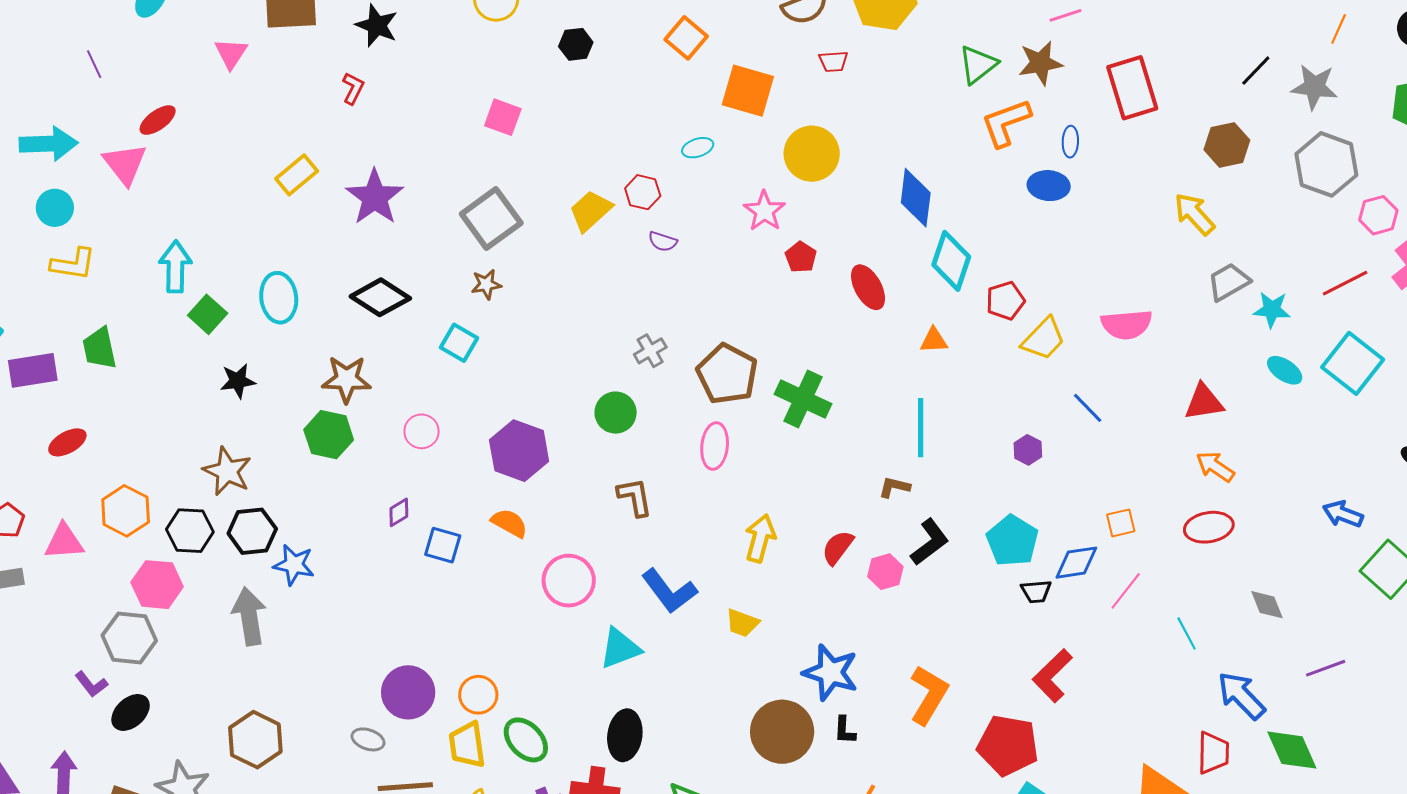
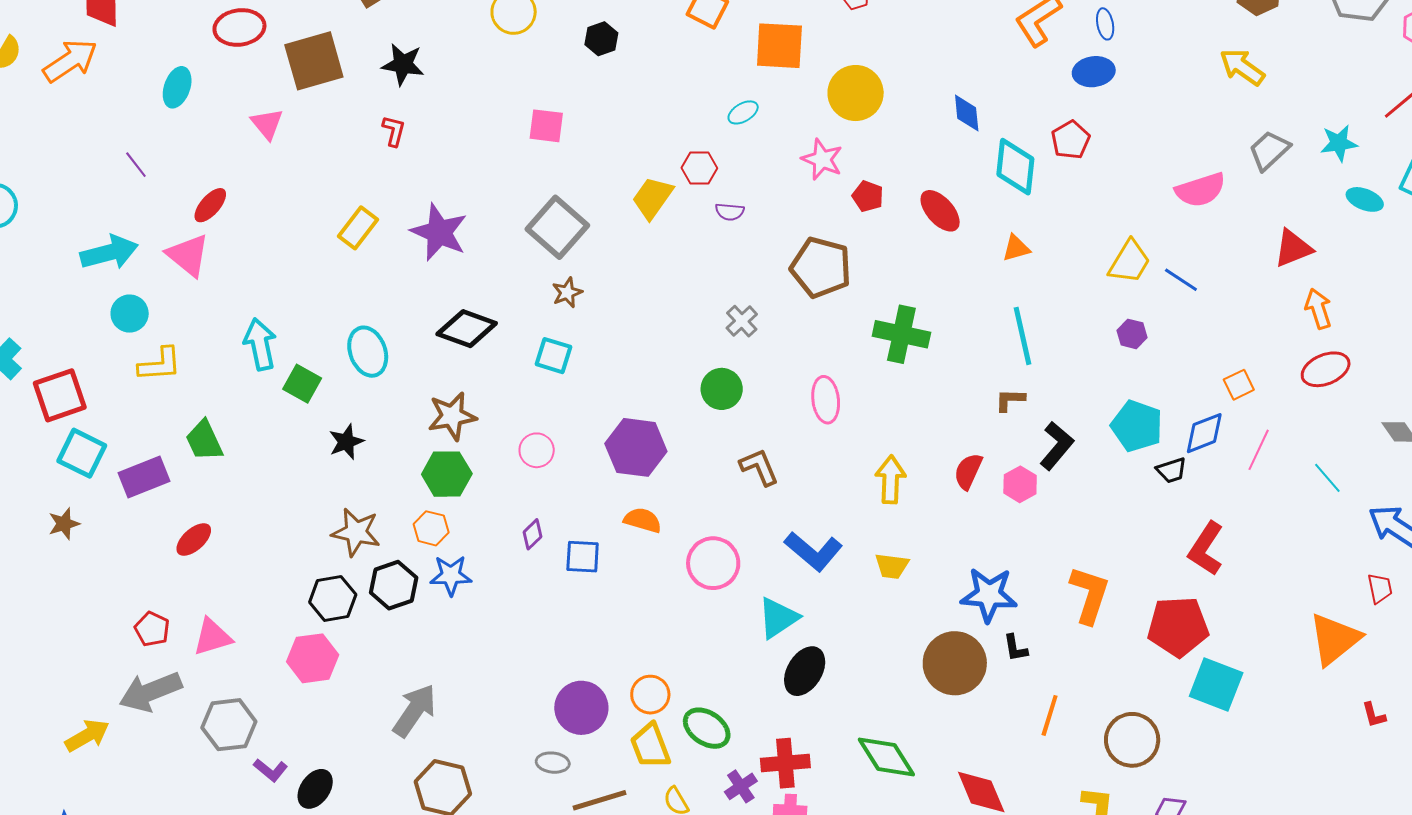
blue diamond: (916, 198) -> (967, 113), size x0.7
gray trapezoid: (1229, 282) -> (1269, 150), moved
red pentagon: (1005, 301) -> (1071, 140), moved
yellow trapezoid: (1044, 339) -> (1129, 262), moved
brown pentagon: (727, 374) -> (821, 267), moved
orange arrow: (1215, 467) -> (1318, 309), turned 51
orange hexagon: (126, 511) -> (431, 528), moved, size x0.7
blue star: (294, 565) -> (451, 575), moved
gray arrow: (249, 616) -> (415, 711), moved, turned 56
gray hexagon: (129, 638) -> (229, 725), moved
black ellipse: (625, 735) -> (805, 671), moved, turned 36
red trapezoid: (1213, 753) -> (1380, 588), size x0.7

